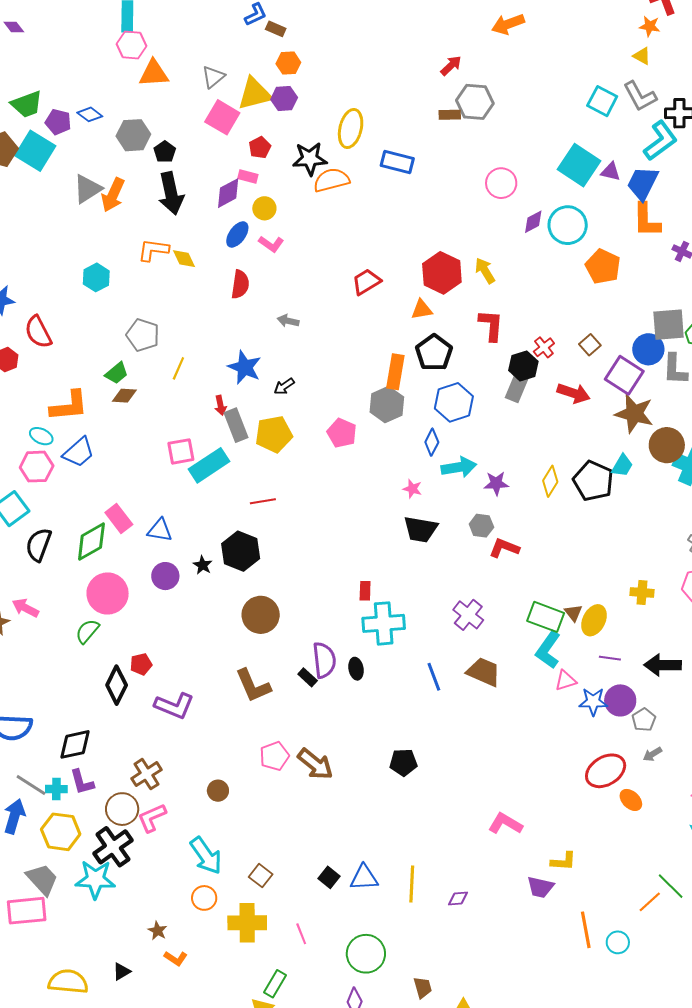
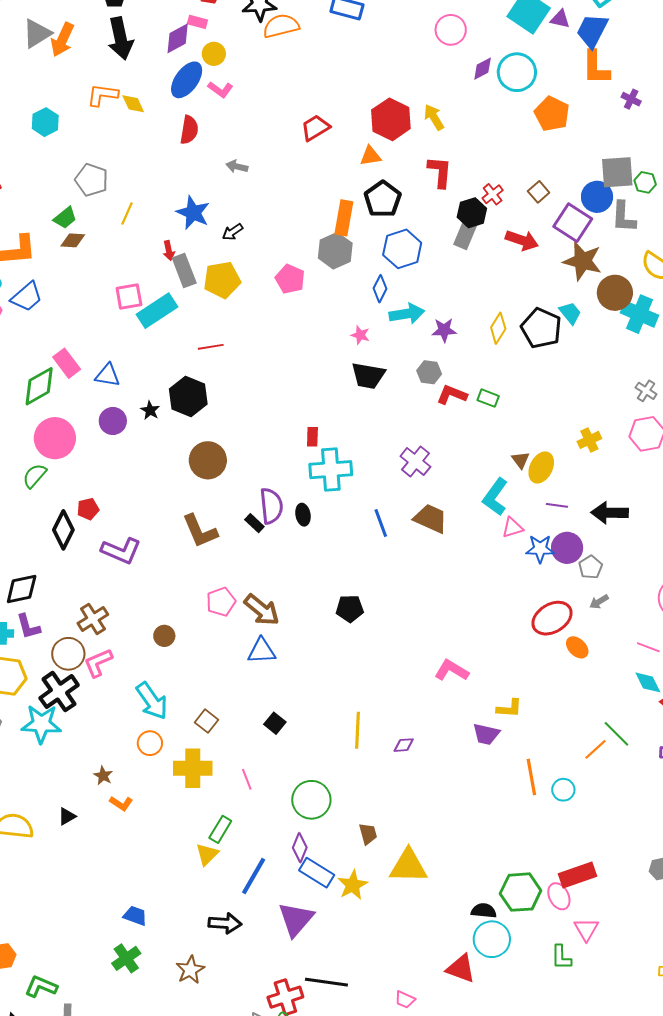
blue ellipse: (237, 234) -> (187, 80), size x1.4
cyan trapezoid: (622, 466) -> (570, 313), turned -70
yellow cross: (642, 592) -> (589, 440), turned -30
green rectangle: (546, 617) -> (488, 398), moved, size x0.6
blue triangle: (364, 878) -> (262, 651), moved

